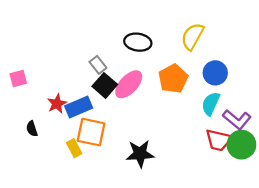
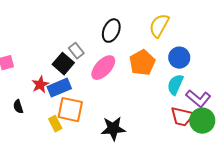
black ellipse: (138, 42) -> (111, 31), turned -75
black square: (105, 85) -> (63, 64), moved

